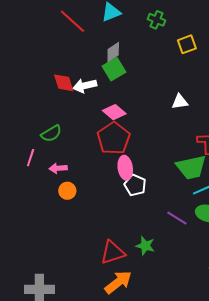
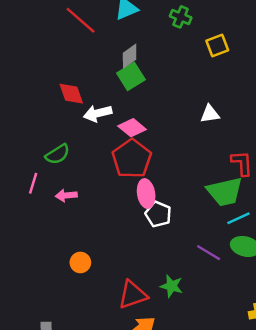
white arrow: (85, 86) -> (98, 113), moved
orange circle: (67, 191) -> (80, 262), moved

